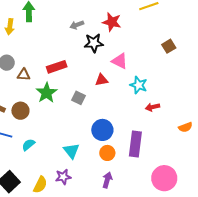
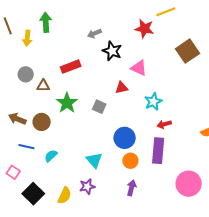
red star: (112, 22) -> (144, 29), moved
black star: (94, 43) -> (112, 51), turned 30
brown square: (169, 46) -> (187, 51), size x1.6
red rectangle: (57, 67) -> (71, 67), moved
cyan star: (139, 85) -> (153, 102), moved, turned 30
red arrow: (153, 107) -> (164, 124), moved

